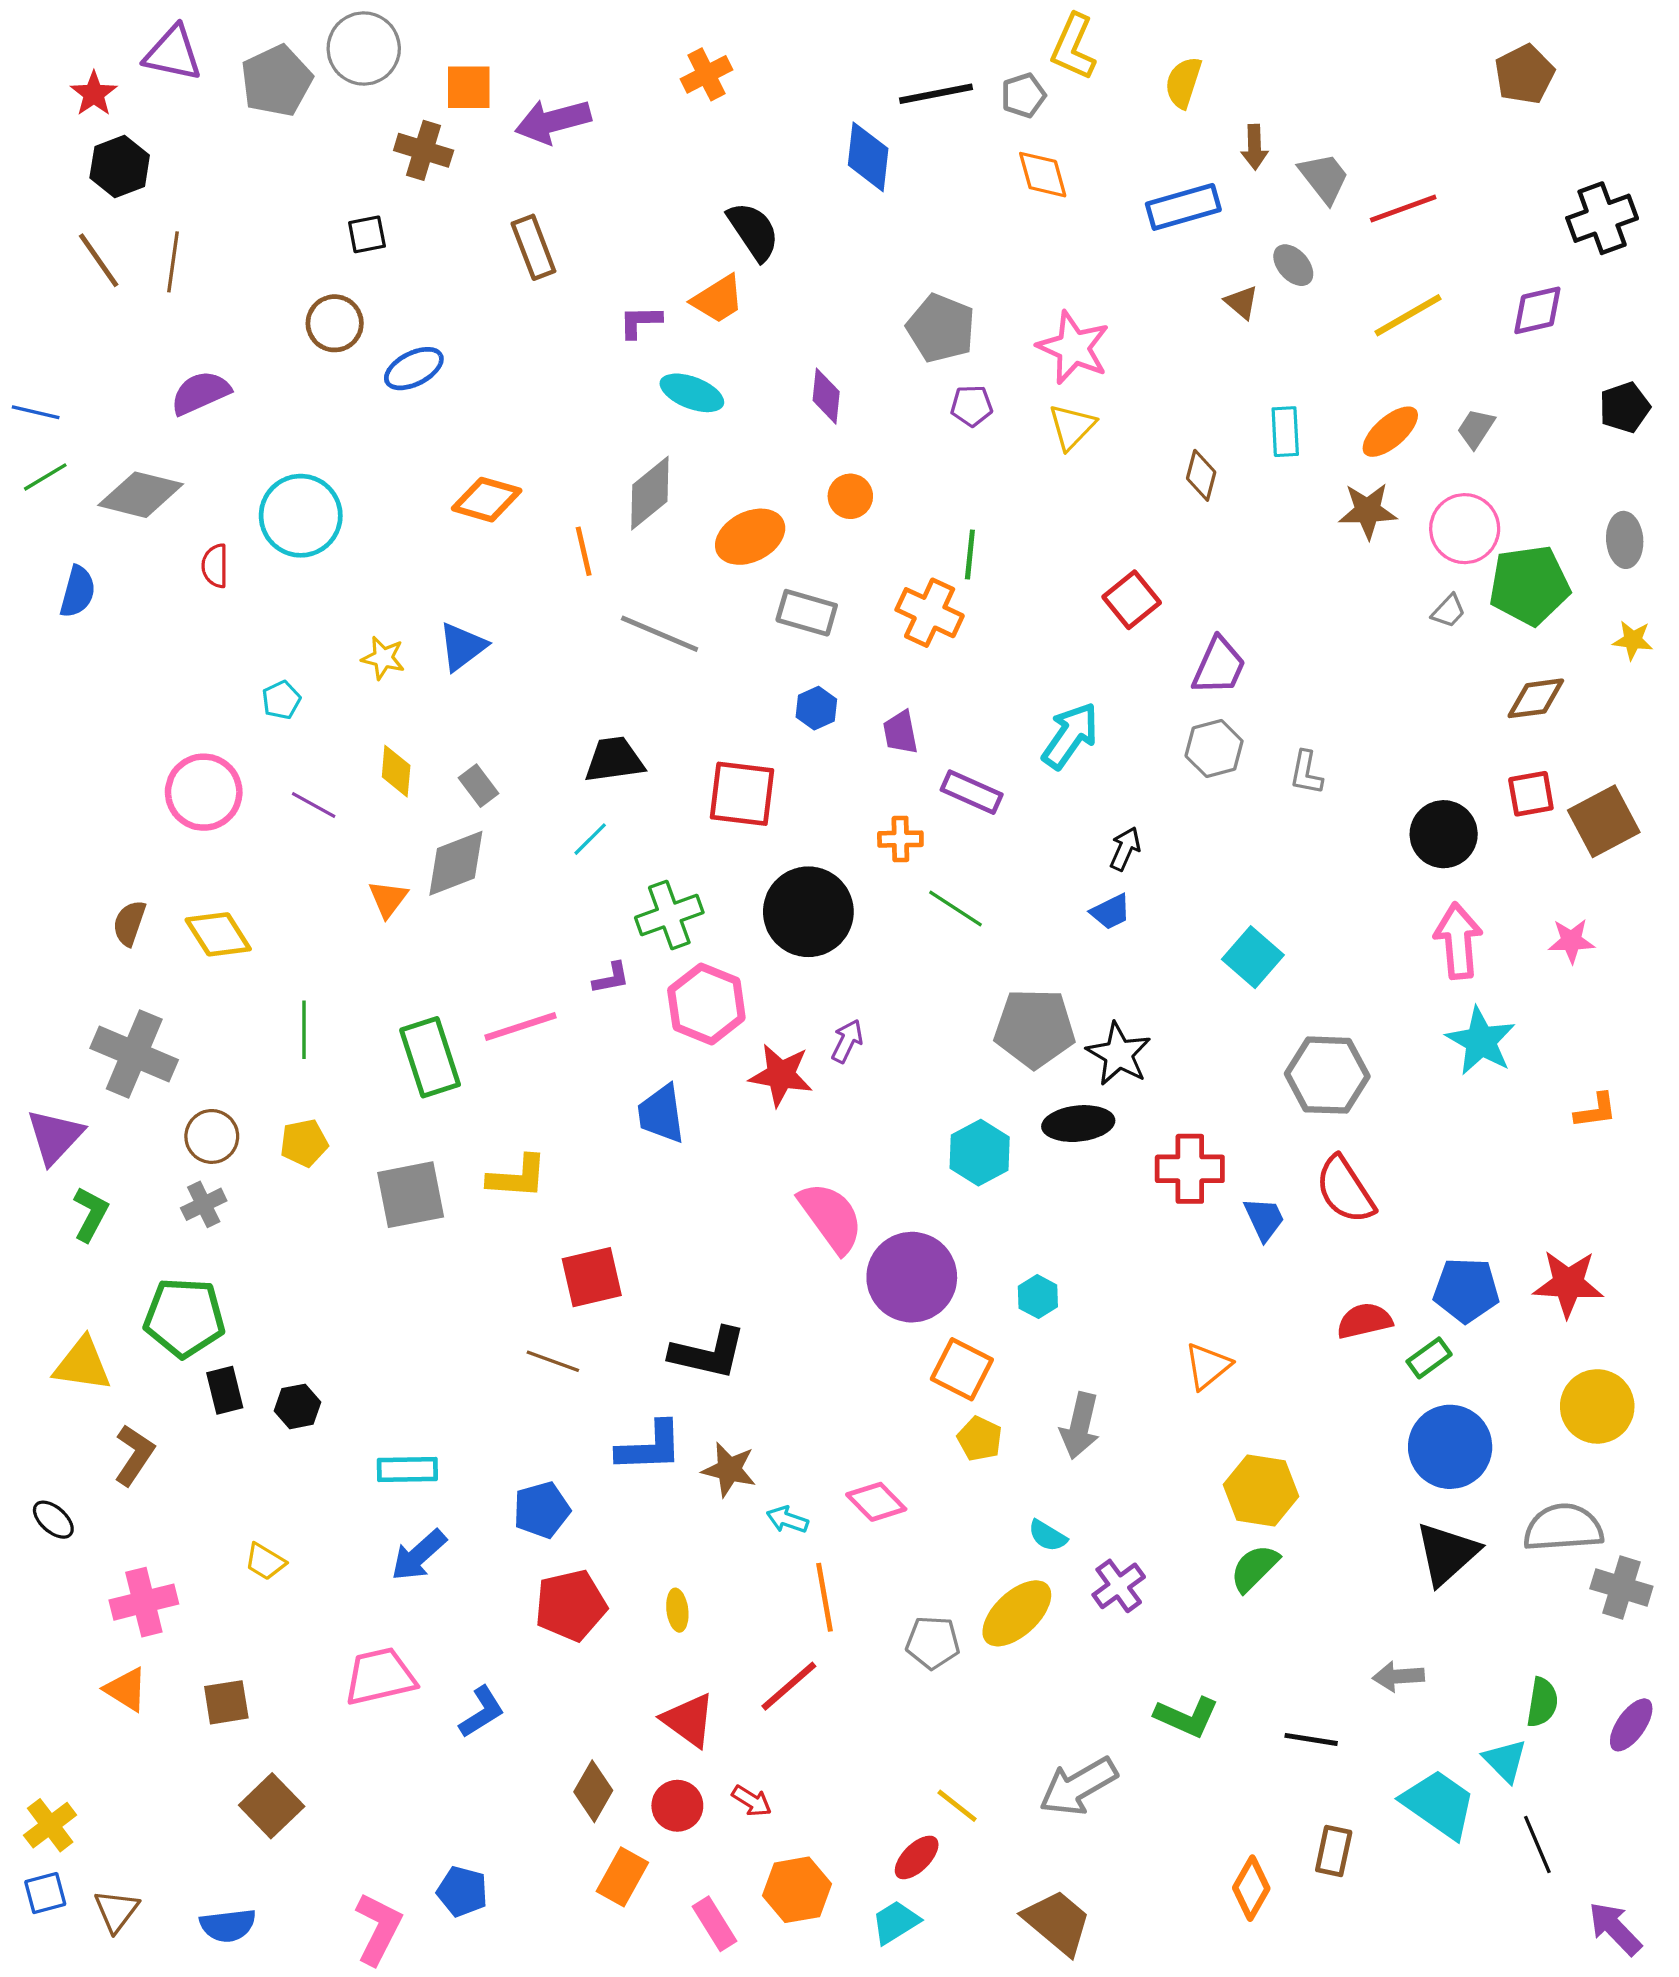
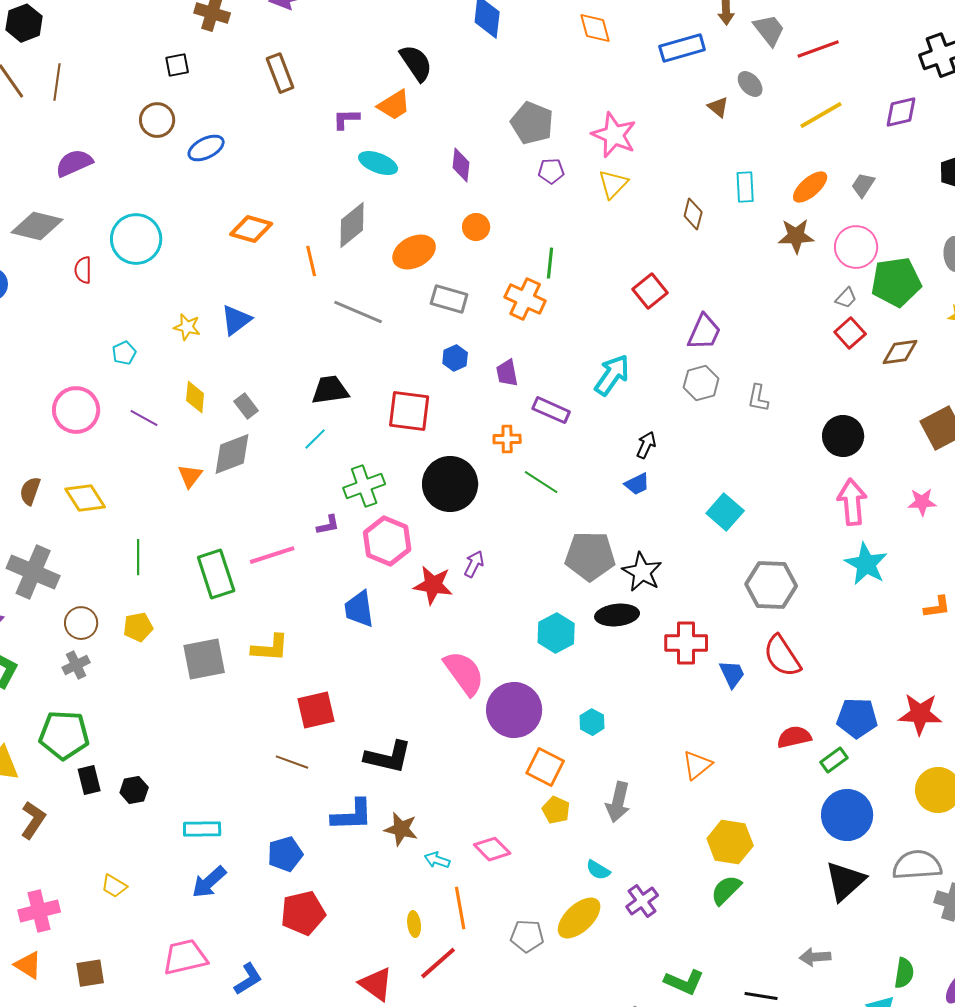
red square: (1531, 794) -> (850, 333), moved, turned -32
yellow ellipse: (677, 1610) -> (414, 924), moved

